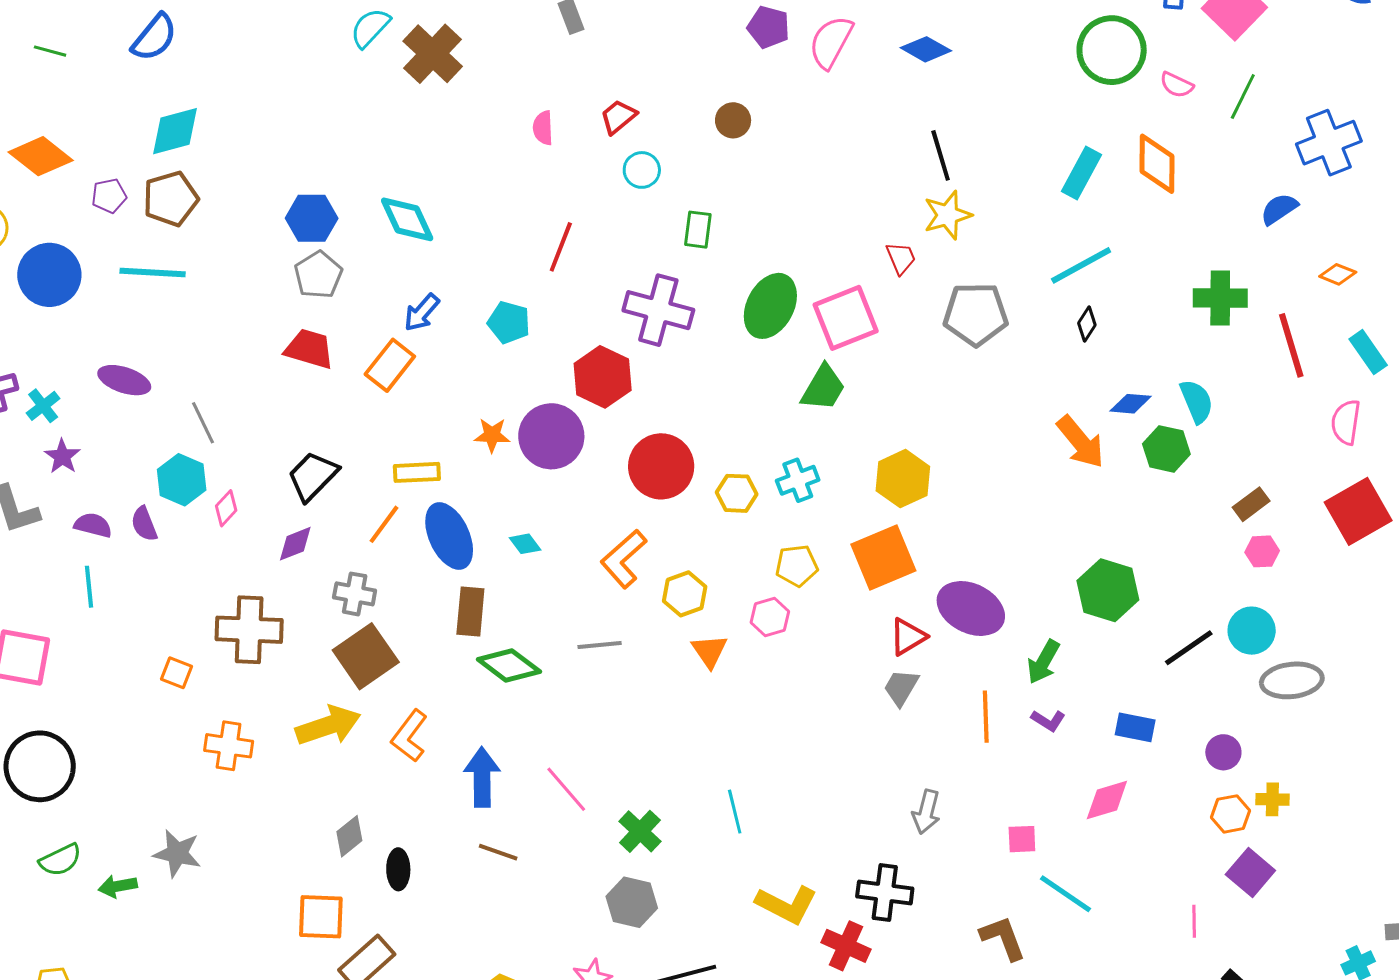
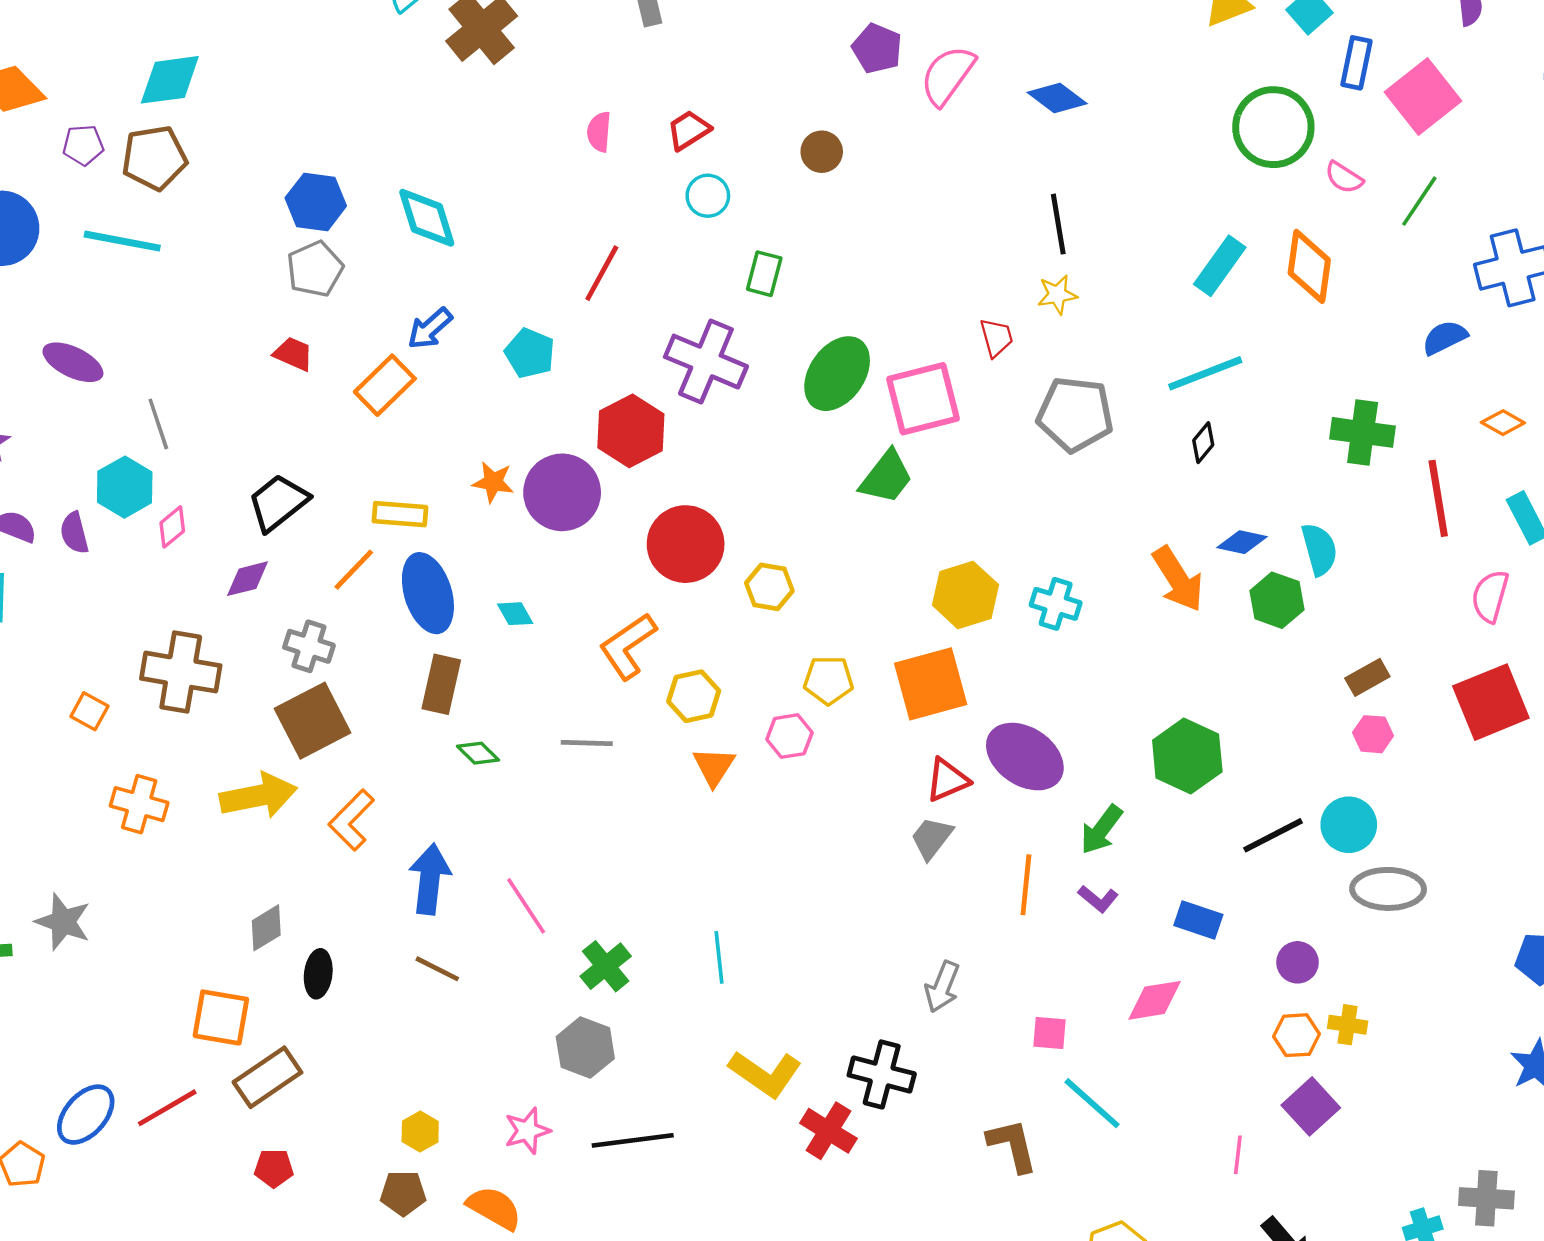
yellow star: (948, 215) -> (1057, 295), size x0.7
red trapezoid: (309, 349) -> (293, 354), size x0.7
cyan cross: (798, 480) -> (1056, 604), moved, turned 30
green diamond: (509, 666) -> (478, 753), size x0.6

